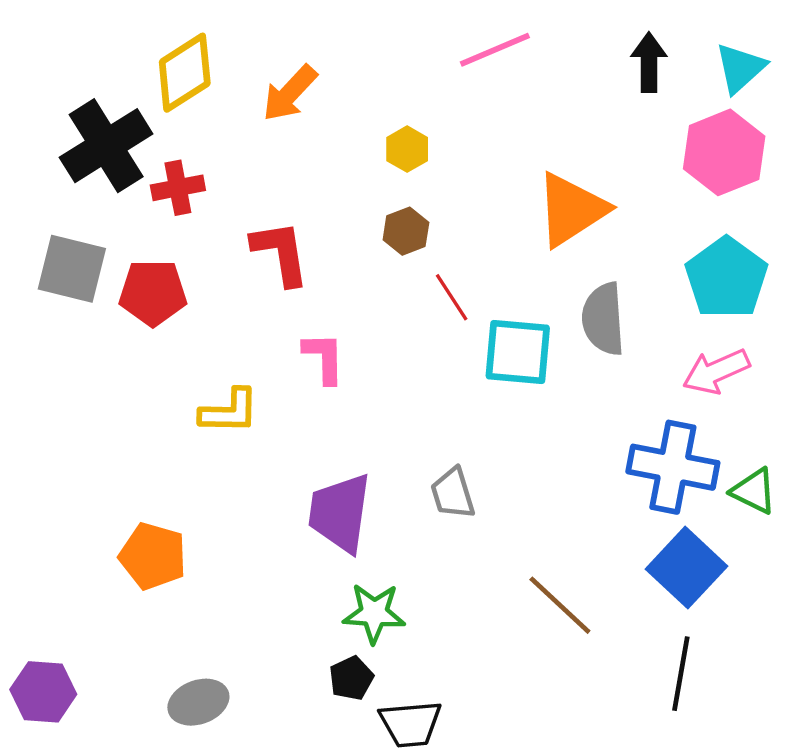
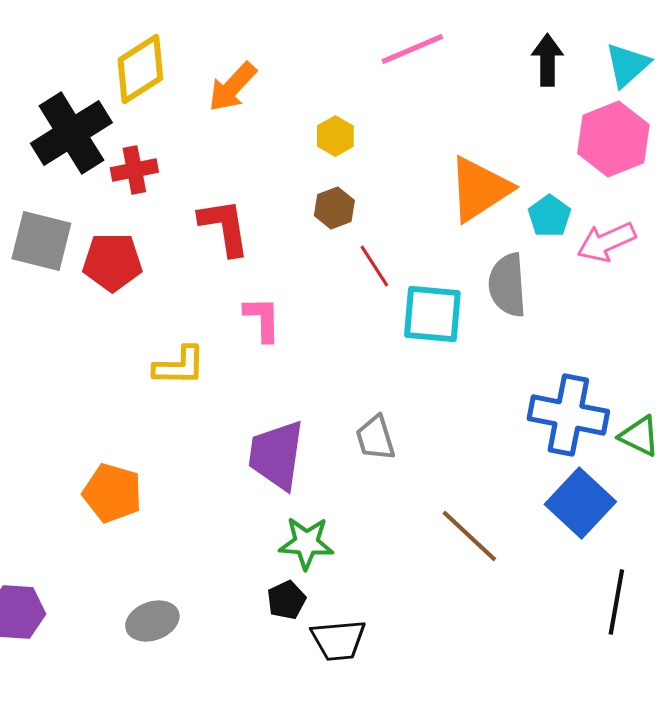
cyan pentagon: (726, 278) -> (549, 216), moved, size x0.6
pink arrow: (716, 371) -> (606, 242), moved
black line: (681, 674) -> (616, 602), moved

